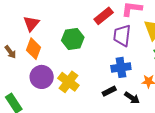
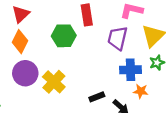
red rectangle: (104, 16) -> (87, 15), moved, turned -66
blue cross: (121, 67) -> (131, 70), moved

